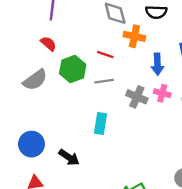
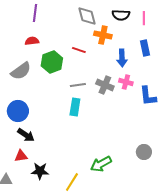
red semicircle: (48, 44) -> (32, 41), turned -48
gray line: (104, 81) -> (78, 85), moved
blue circle: (31, 144) -> (18, 111), moved
black arrow: (69, 157) -> (26, 135), moved

